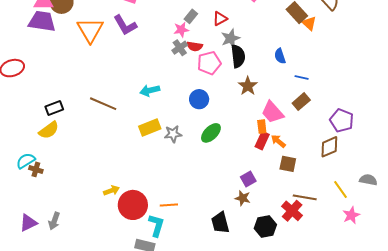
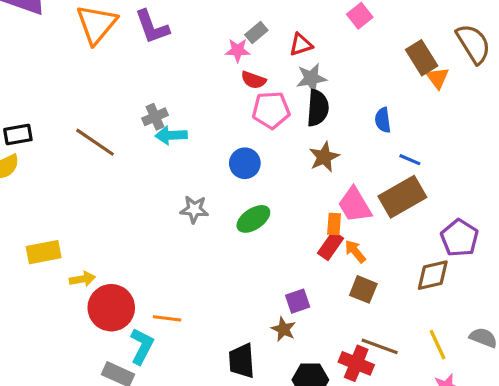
gray cross: (180, 48) -> (155, 117), moved
brown rectangle: (301, 102) -> (402, 197), size x1.6
yellow rectangle: (150, 127) -> (44, 252), moved
red cross: (292, 211) -> (356, 363), turned -30

